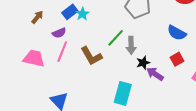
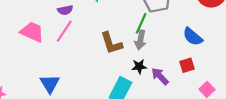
green line: (116, 38) -> (141, 23), moved, turned -30
brown L-shape: (91, 56) -> (111, 43), moved
black star: (143, 63) -> (139, 66), moved

